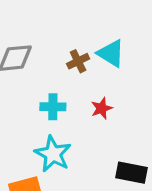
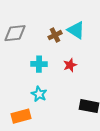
cyan star: (53, 154) -> (39, 94), size x0.7

